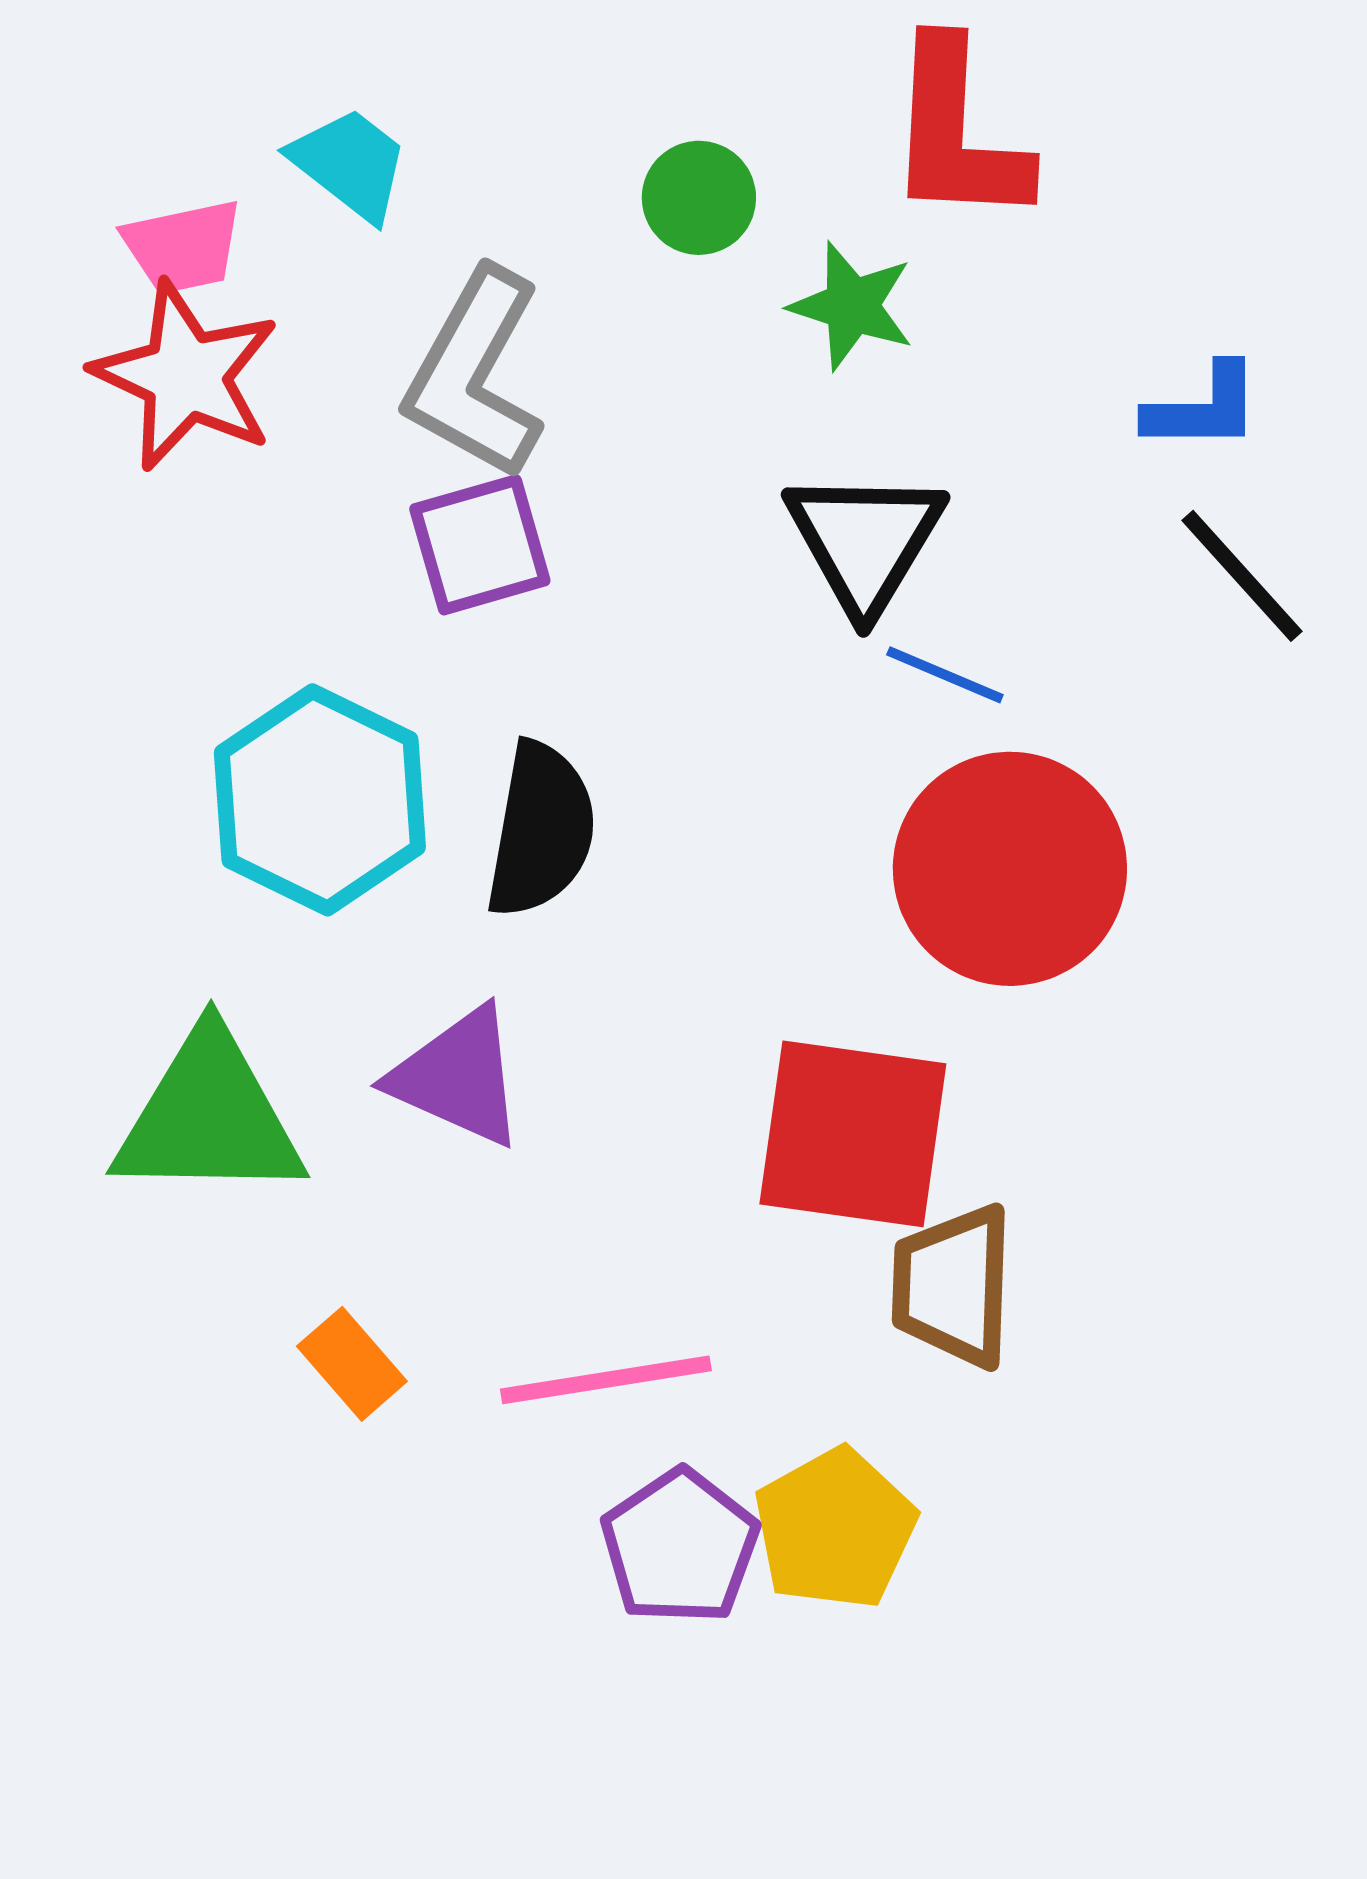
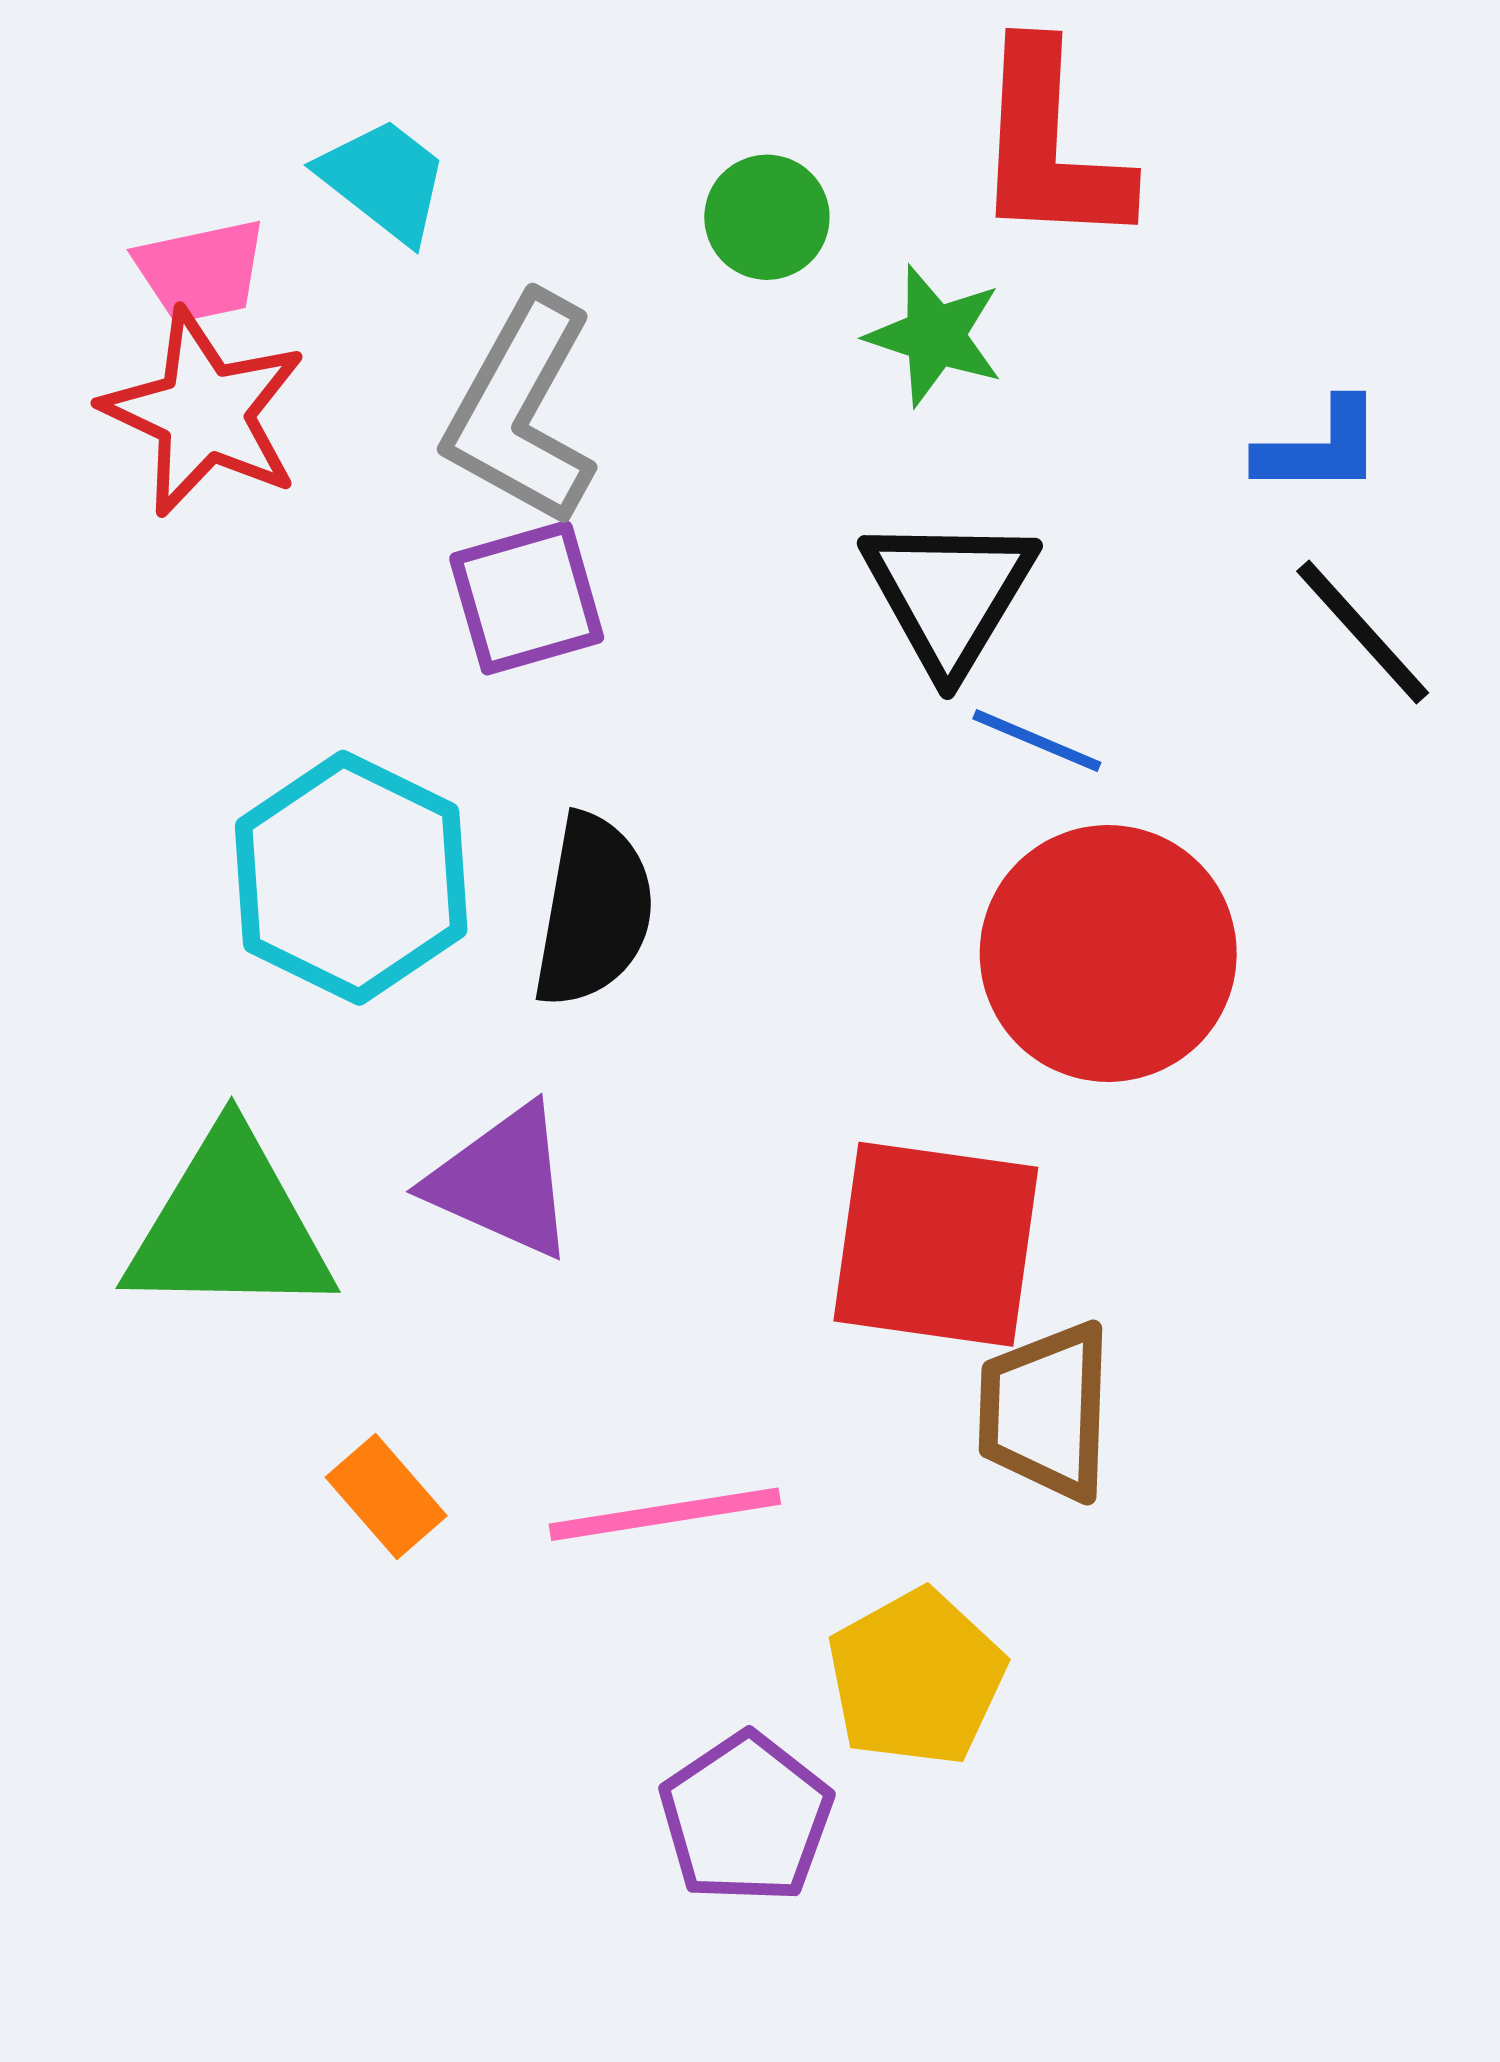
purple pentagon: (680, 1547) -> (746, 1818), moved

